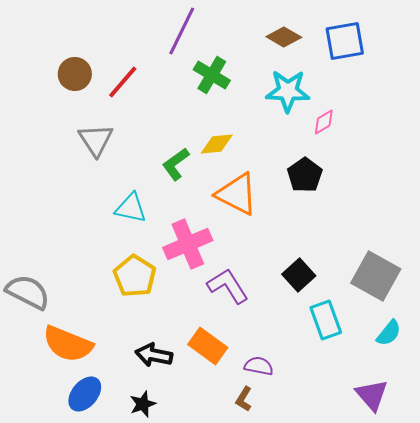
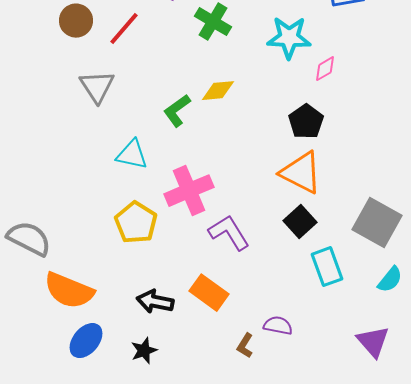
orange triangle: (237, 194) -> (301, 173), moved
purple semicircle: (259, 366) -> (278, 326), moved

